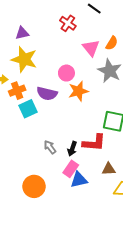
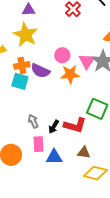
pink triangle: (91, 48) -> (87, 61), moved
orange cross: (17, 91) -> (22, 65), moved
cyan square: (28, 109) -> (20, 81), turned 30
pink rectangle: (71, 169) -> (39, 144), moved, turned -49

